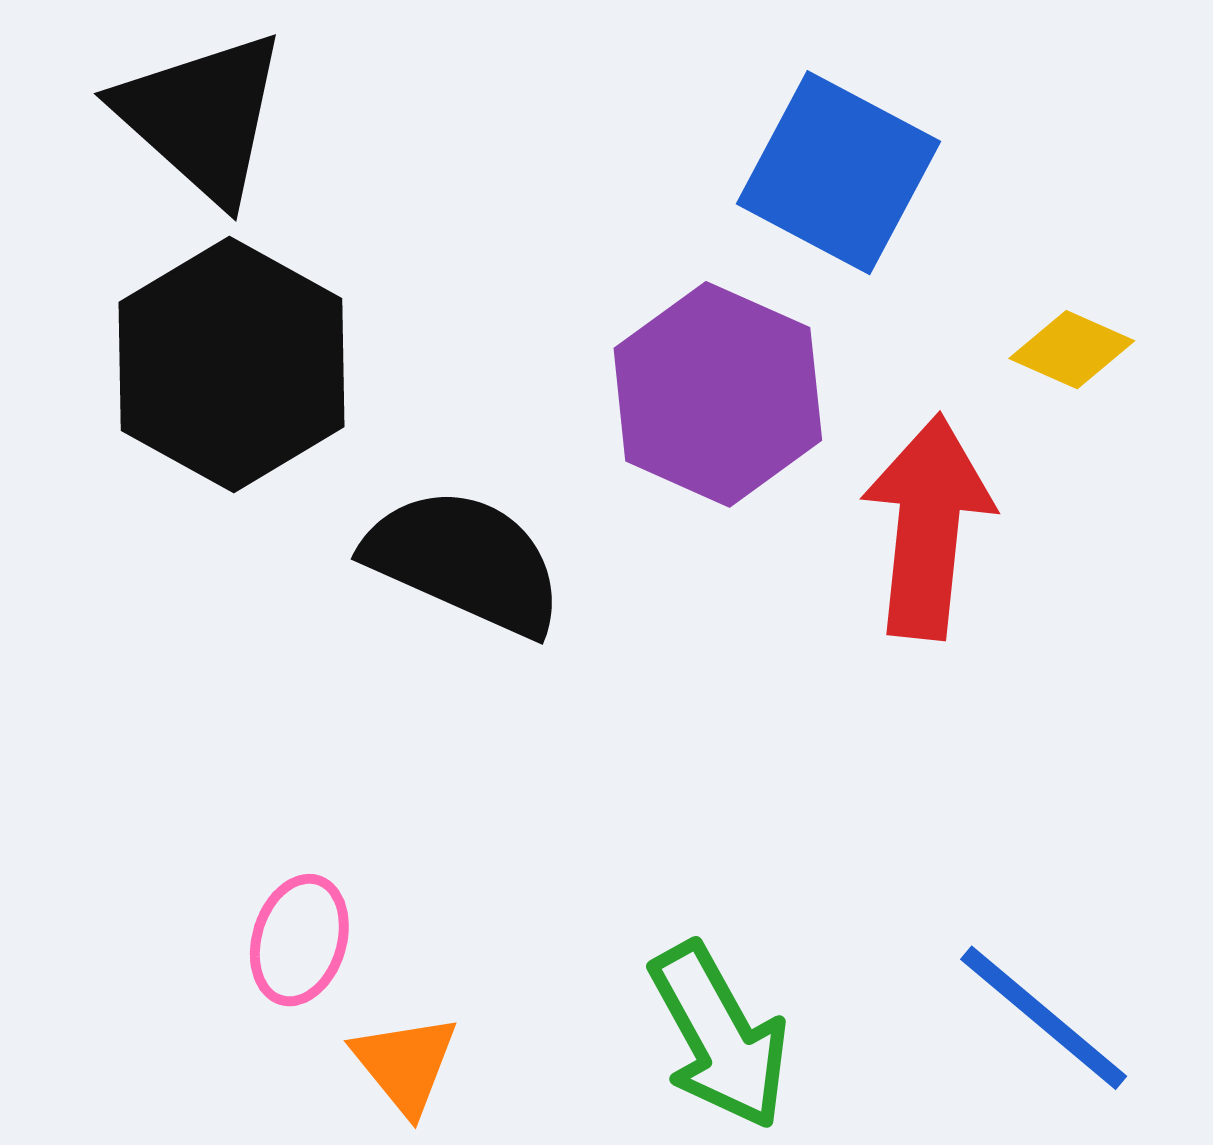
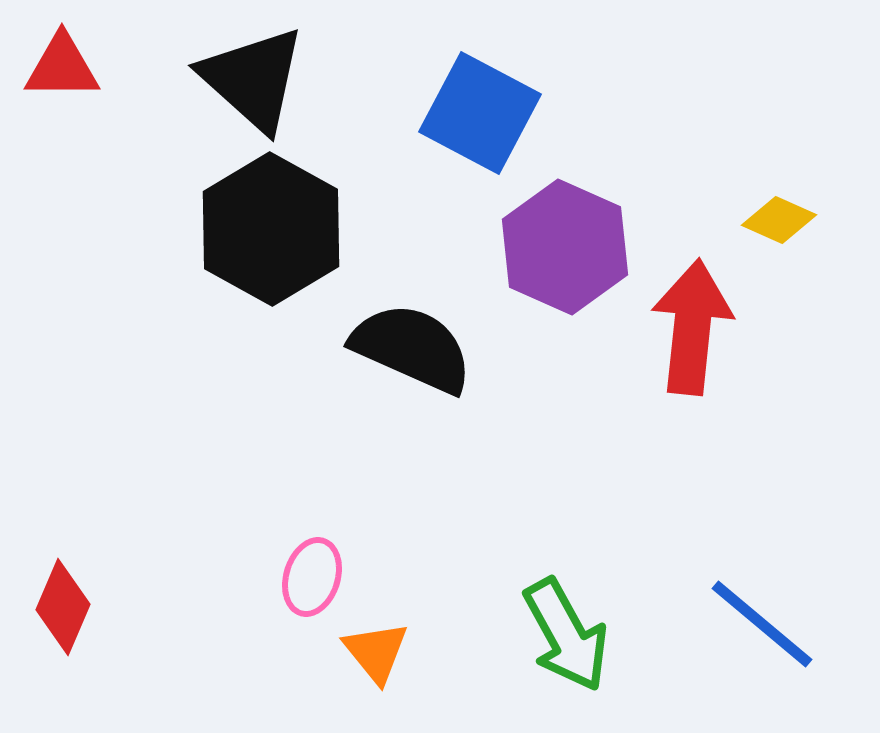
blue square: (839, 173) -> (480, 113), moved

